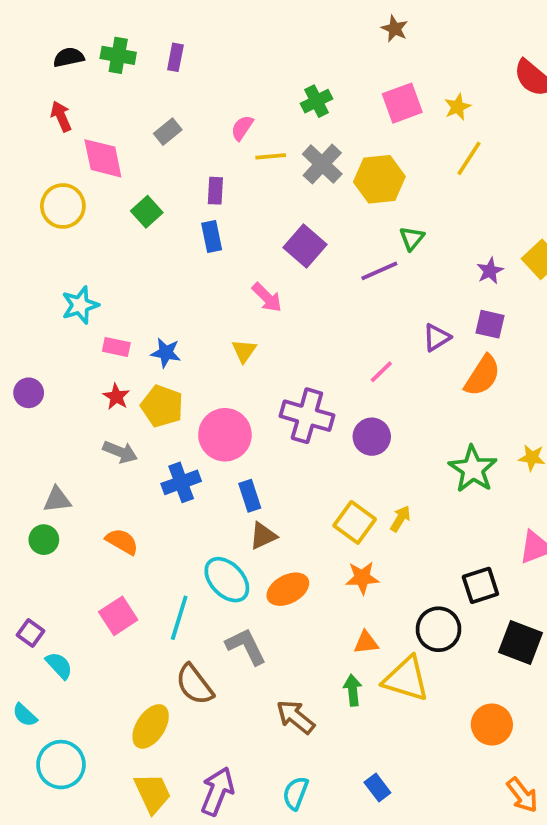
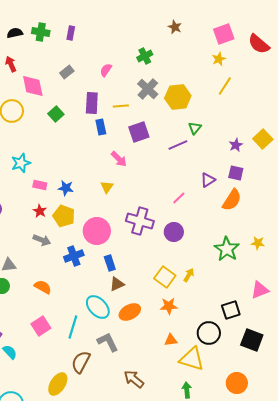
brown star: (395, 29) -> (175, 27), moved
pink square: (402, 103) -> (224, 34), moved
yellow line: (271, 156) -> (121, 106), moved
purple rectangle: (215, 191) -> (92, 103), size x1.5
blue rectangle: (212, 236) -> (101, 127), moved
purple square: (305, 246) -> (139, 132), turned 30
brown semicircle: (194, 685) -> (81, 362), turned 65
green arrow: (353, 690) -> (187, 390), moved

